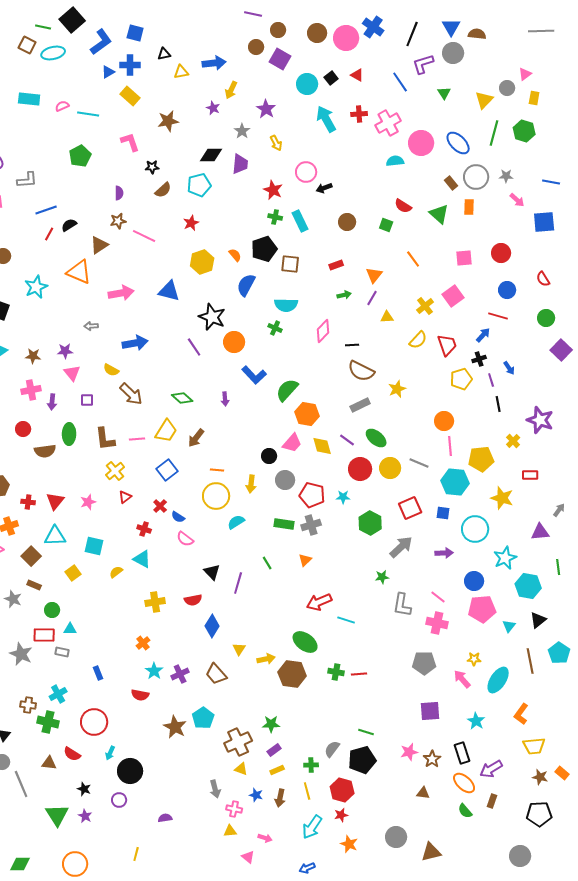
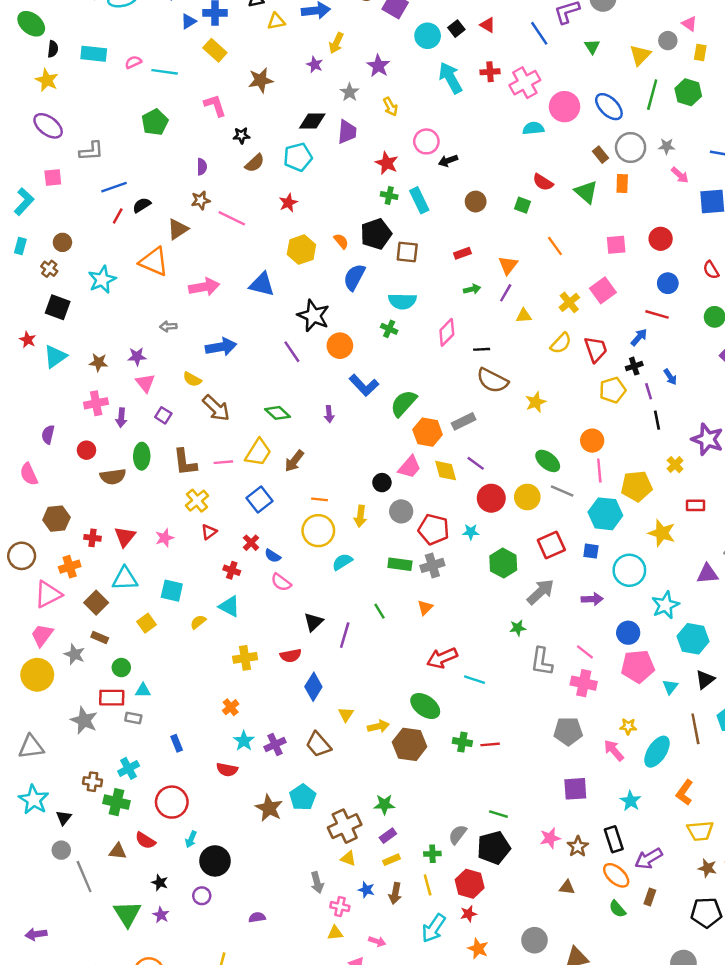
pink triangle: (525, 74) -> (689, 24), turned -48
purple square: (87, 400) -> (163, 415), turned 32
gray rectangle: (360, 405) -> (464, 421), moved
green ellipse: (376, 438) -> (548, 461), moved
black triangle: (212, 572) -> (313, 622), turned 30

